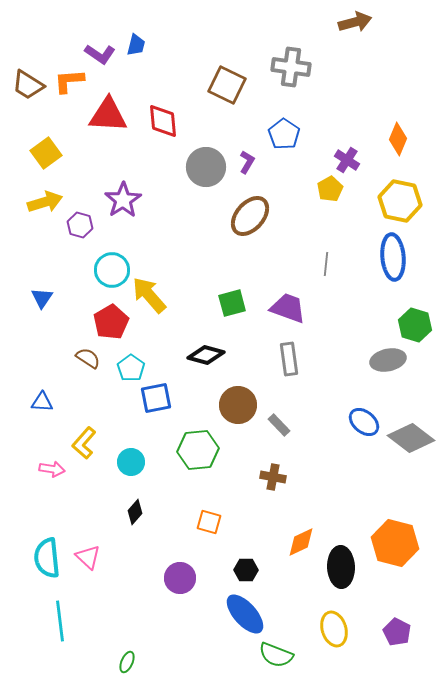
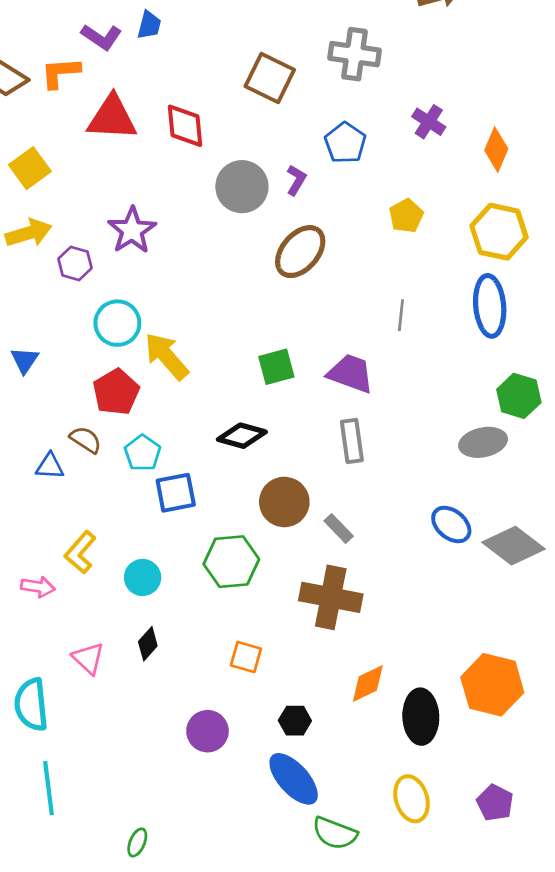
purple cross: (347, 160) -> (429, 122), moved
blue triangle: (42, 402) -> (50, 466), moved
brown cross: (273, 477) -> (331, 597), size x1.8
pink triangle: (88, 557) -> (88, 658), moved

